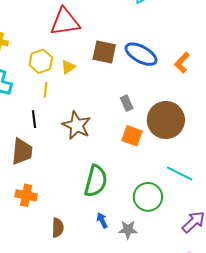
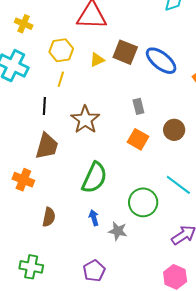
yellow triangle: (68, 67) -> (97, 60), moved
brown circle: (166, 120) -> (174, 130), size x0.6
brown trapezoid: (22, 151) -> (47, 146), moved

